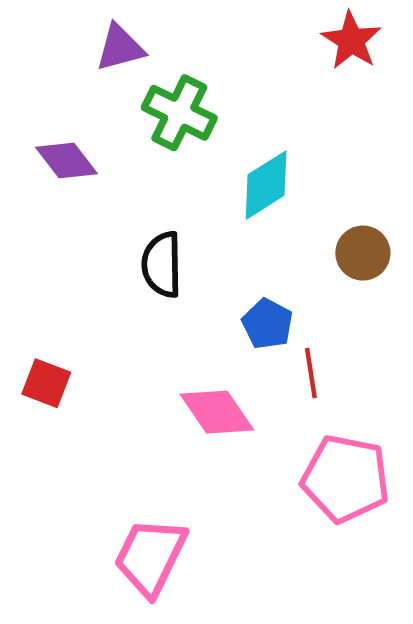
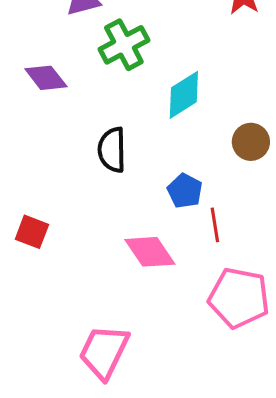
green cross: (179, 113) -> (124, 45), turned 36

